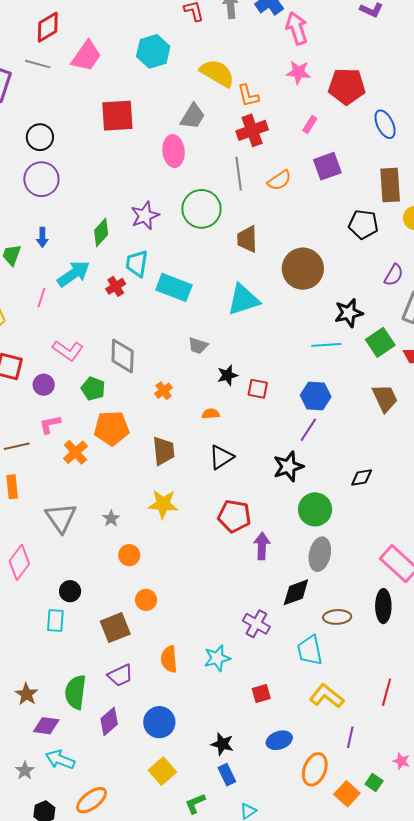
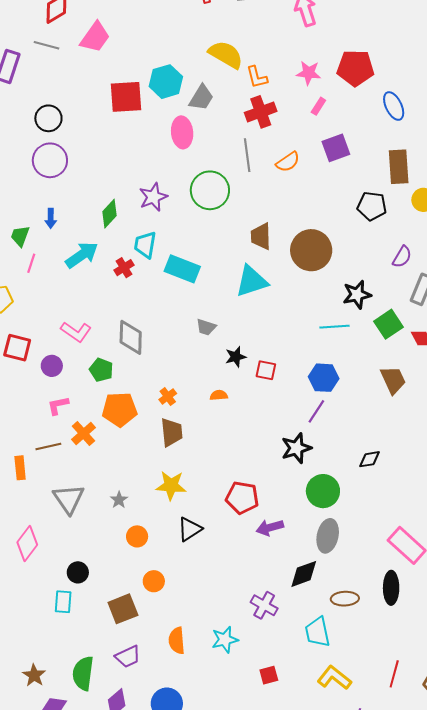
cyan hexagon: (153, 51) -> (166, 82), moved
pink star: (298, 72) -> (309, 73), moved
brown trapezoid: (247, 239) -> (261, 236), moved
pink line: (41, 298) -> (31, 263), moved
orange cross: (164, 391) -> (168, 396), moved
brown line: (17, 446) -> (48, 446), moved
black triangle: (221, 457) -> (190, 529), moved
purple arrow: (262, 546) -> (270, 528), turned -108

